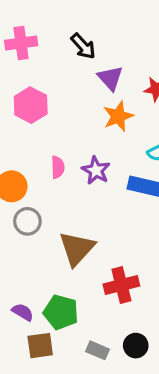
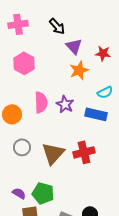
pink semicircle: (58, 167) -> (41, 102), size x1.5
gray circle: (27, 221) -> (22, 147), moved
red cross: (121, 285) -> (84, 152), moved

